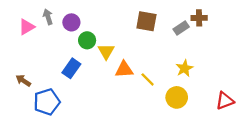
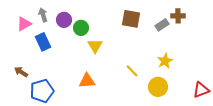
green circle: (87, 40) -> (81, 28), moved
blue rectangle: (71, 68) -> (43, 42), moved, turned -60
orange triangle: (124, 69) -> (87, 81), moved

